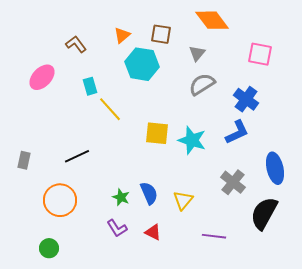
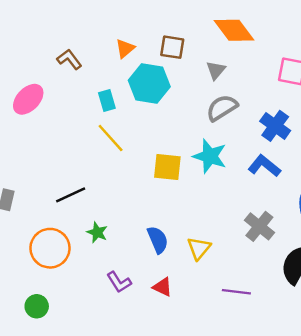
cyan rectangle: (90, 86) -> (107, 100), moved
blue L-shape: (237, 132) -> (264, 166), turned -116
cyan star: (192, 140) -> (210, 156), moved
green star: (121, 197) -> (97, 232), moved

